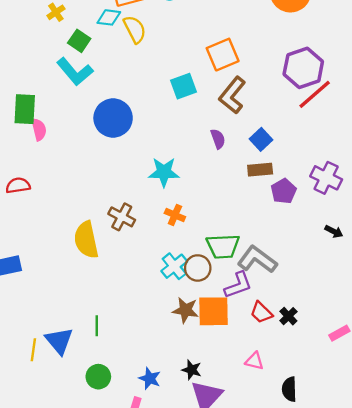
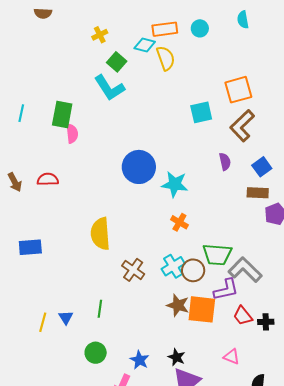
blue circle: (113, 118) -> (139, 167), moved
brown cross: (122, 217) -> (133, 270), moved
black cross: (288, 316) -> (266, 322), turned 35
blue triangle: (59, 341) -> (66, 317), size x0.6

